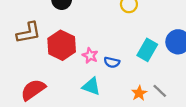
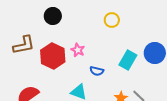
pink star: (90, 56) -> (78, 50), moved

